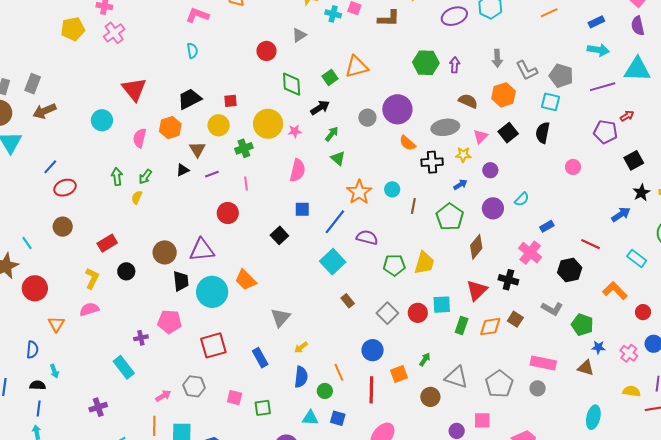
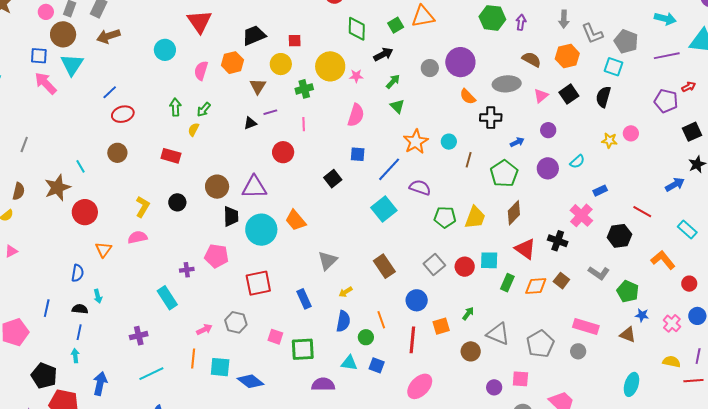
yellow star: (463, 155) -> (609, 140), moved
black triangle: (183, 170) -> (250, 123), moved
red rectangle: (107, 243) -> (171, 156), moved, turned 42
brown diamond: (476, 247) -> (514, 213), moved
red triangle: (477, 290) -> (525, 249), turned -45
brown rectangle: (348, 301) -> (384, 266), moved, size x1.6
green square: (263, 408) -> (303, 349), size x1.4

